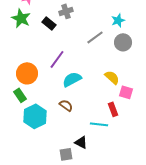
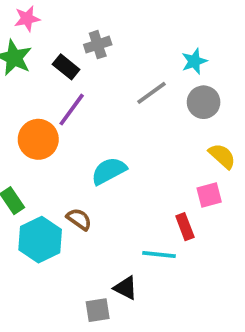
purple line: (57, 59) -> (72, 110), moved
orange circle: (27, 73) -> (38, 139), moved
yellow semicircle: (112, 77) -> (222, 156), moved
pink square: (126, 92) -> (209, 195), turned -32
brown semicircle: (66, 105) -> (79, 219), moved

